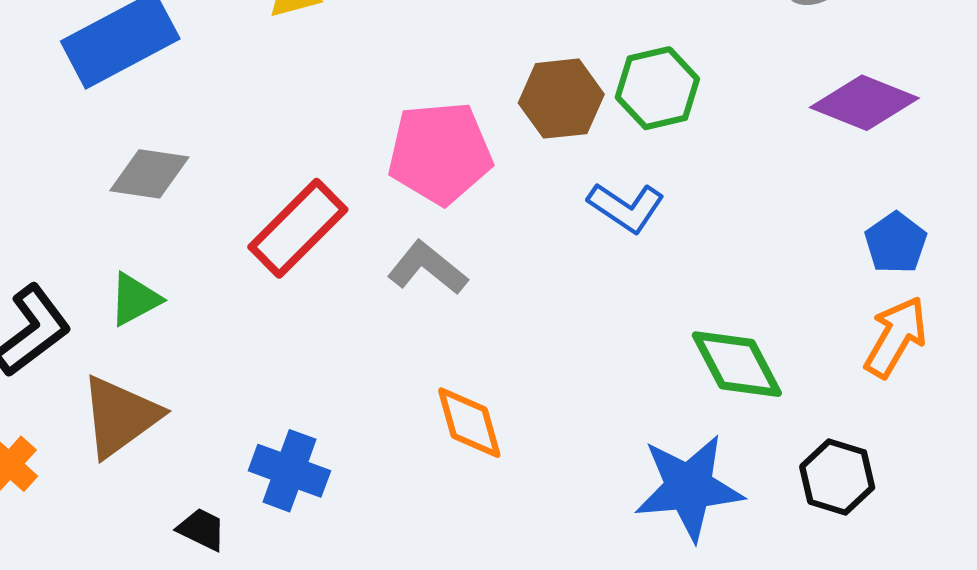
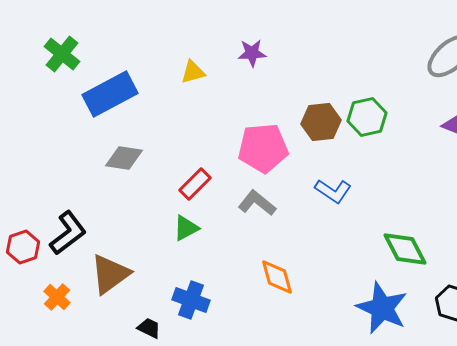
blue L-shape: (626, 207) -> (333, 191), moved
red rectangle: (298, 228) -> (195, 184), size x0.7
green triangle: (135, 299) -> (186, 228), moved
blue star: (689, 487) -> (382, 308), turned 30

